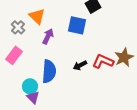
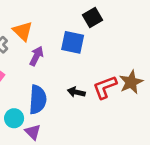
red L-shape: (103, 61) -> (105, 87), turned -45
black arrow: (80, 65) -> (76, 92), turned 40
purple triangle: (33, 97) -> (33, 132), moved

